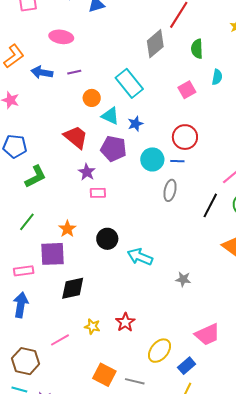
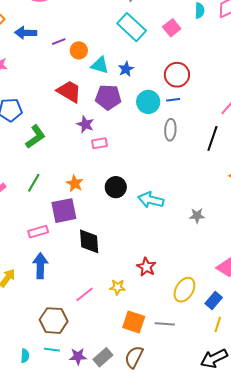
purple line: (74, 72) -> (59, 42), moved
cyan rectangle: (129, 83) -> (132, 27), moved
black diamond: (73, 288) -> (89, 241), turned -72
yellow star: (92, 327) -> (117, 287), moved

